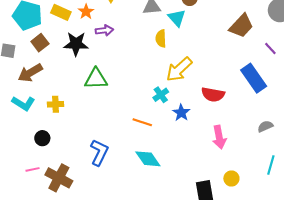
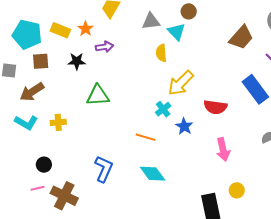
brown square: (40, 43) -> (41, 61), turned 36
black star: (76, 44) -> (77, 61), size x0.7
black circle: (42, 138) -> (44, 165), moved

